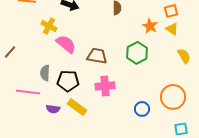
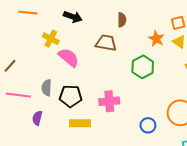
brown trapezoid: (97, 56) -> (106, 43), moved
pink line: (28, 92) -> (18, 95), moved
yellow rectangle: (77, 107) -> (80, 123), turned -36
purple semicircle: (53, 109) -> (37, 118), moved, turned 96

